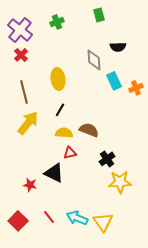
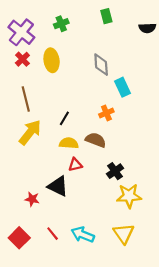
black semicircle: (118, 47) -> (147, 28), moved
yellow ellipse: (58, 79) -> (52, 60), moved
orange cross: (136, 88) -> (106, 113), moved
yellow triangle: (103, 222) -> (124, 234), moved

